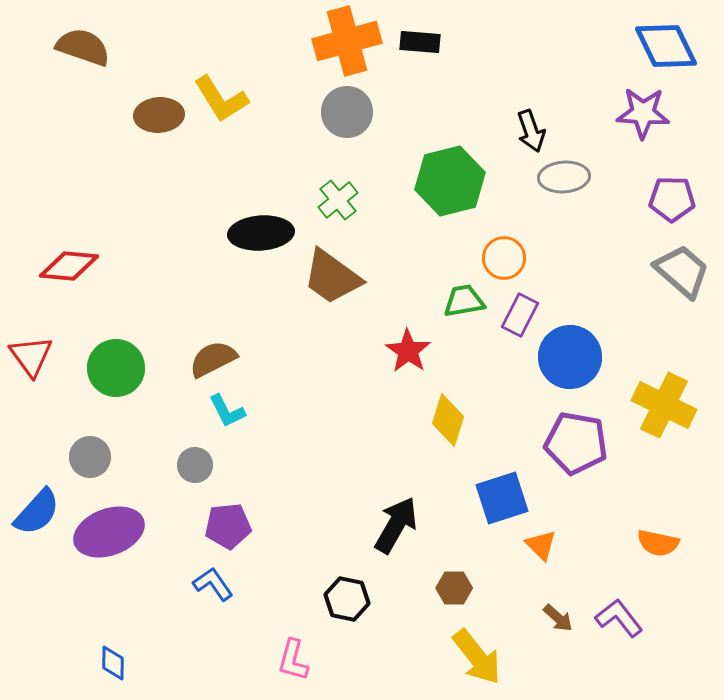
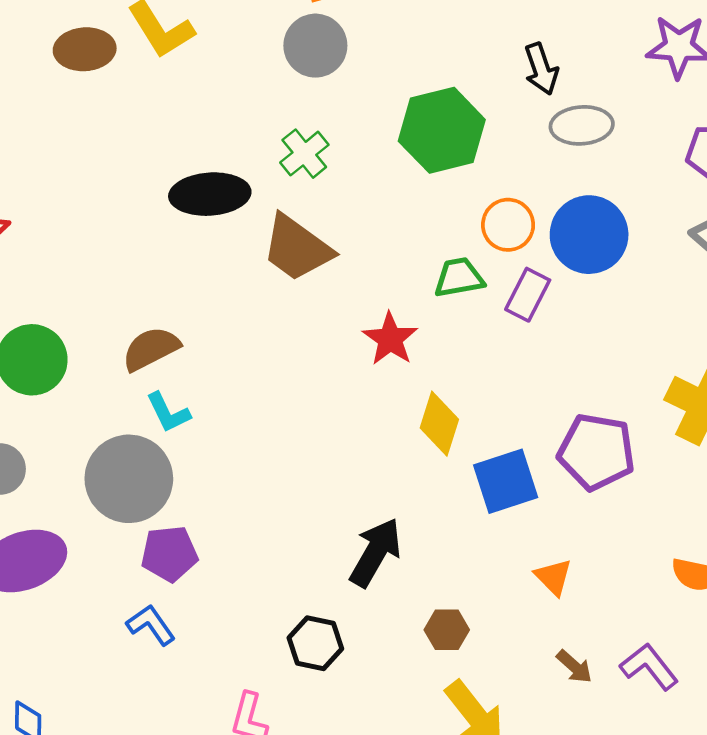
blue circle: (570, 357) -> (589, 235), moved
gray circle: (195, 465) -> (129, 479), size x2.0
blue square: (502, 498) -> (506, 481), moved

